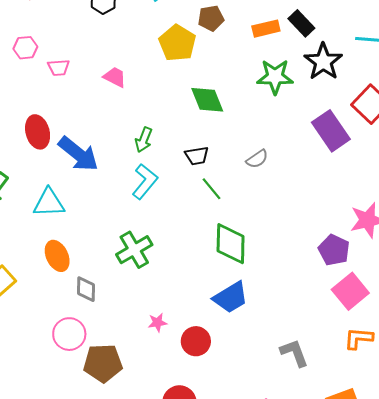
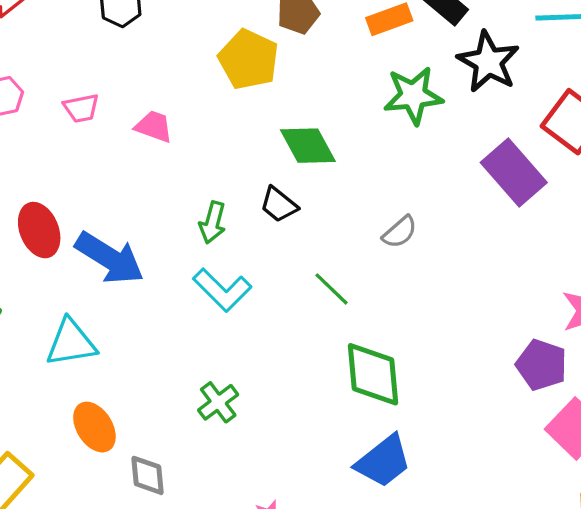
pink trapezoid: (59, 68) -> (81, 108), moved
black trapezoid: (197, 156) -> (279, 205), moved, turned 55
cyan L-shape: (145, 181) -> (222, 290), turned 102
green cross: (134, 250) -> (218, 402), size x0.7

